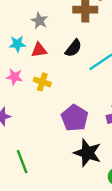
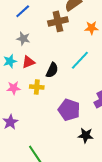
black semicircle: (73, 48) -> (52, 70), moved
black star: (88, 153) -> (86, 135), size x0.7

